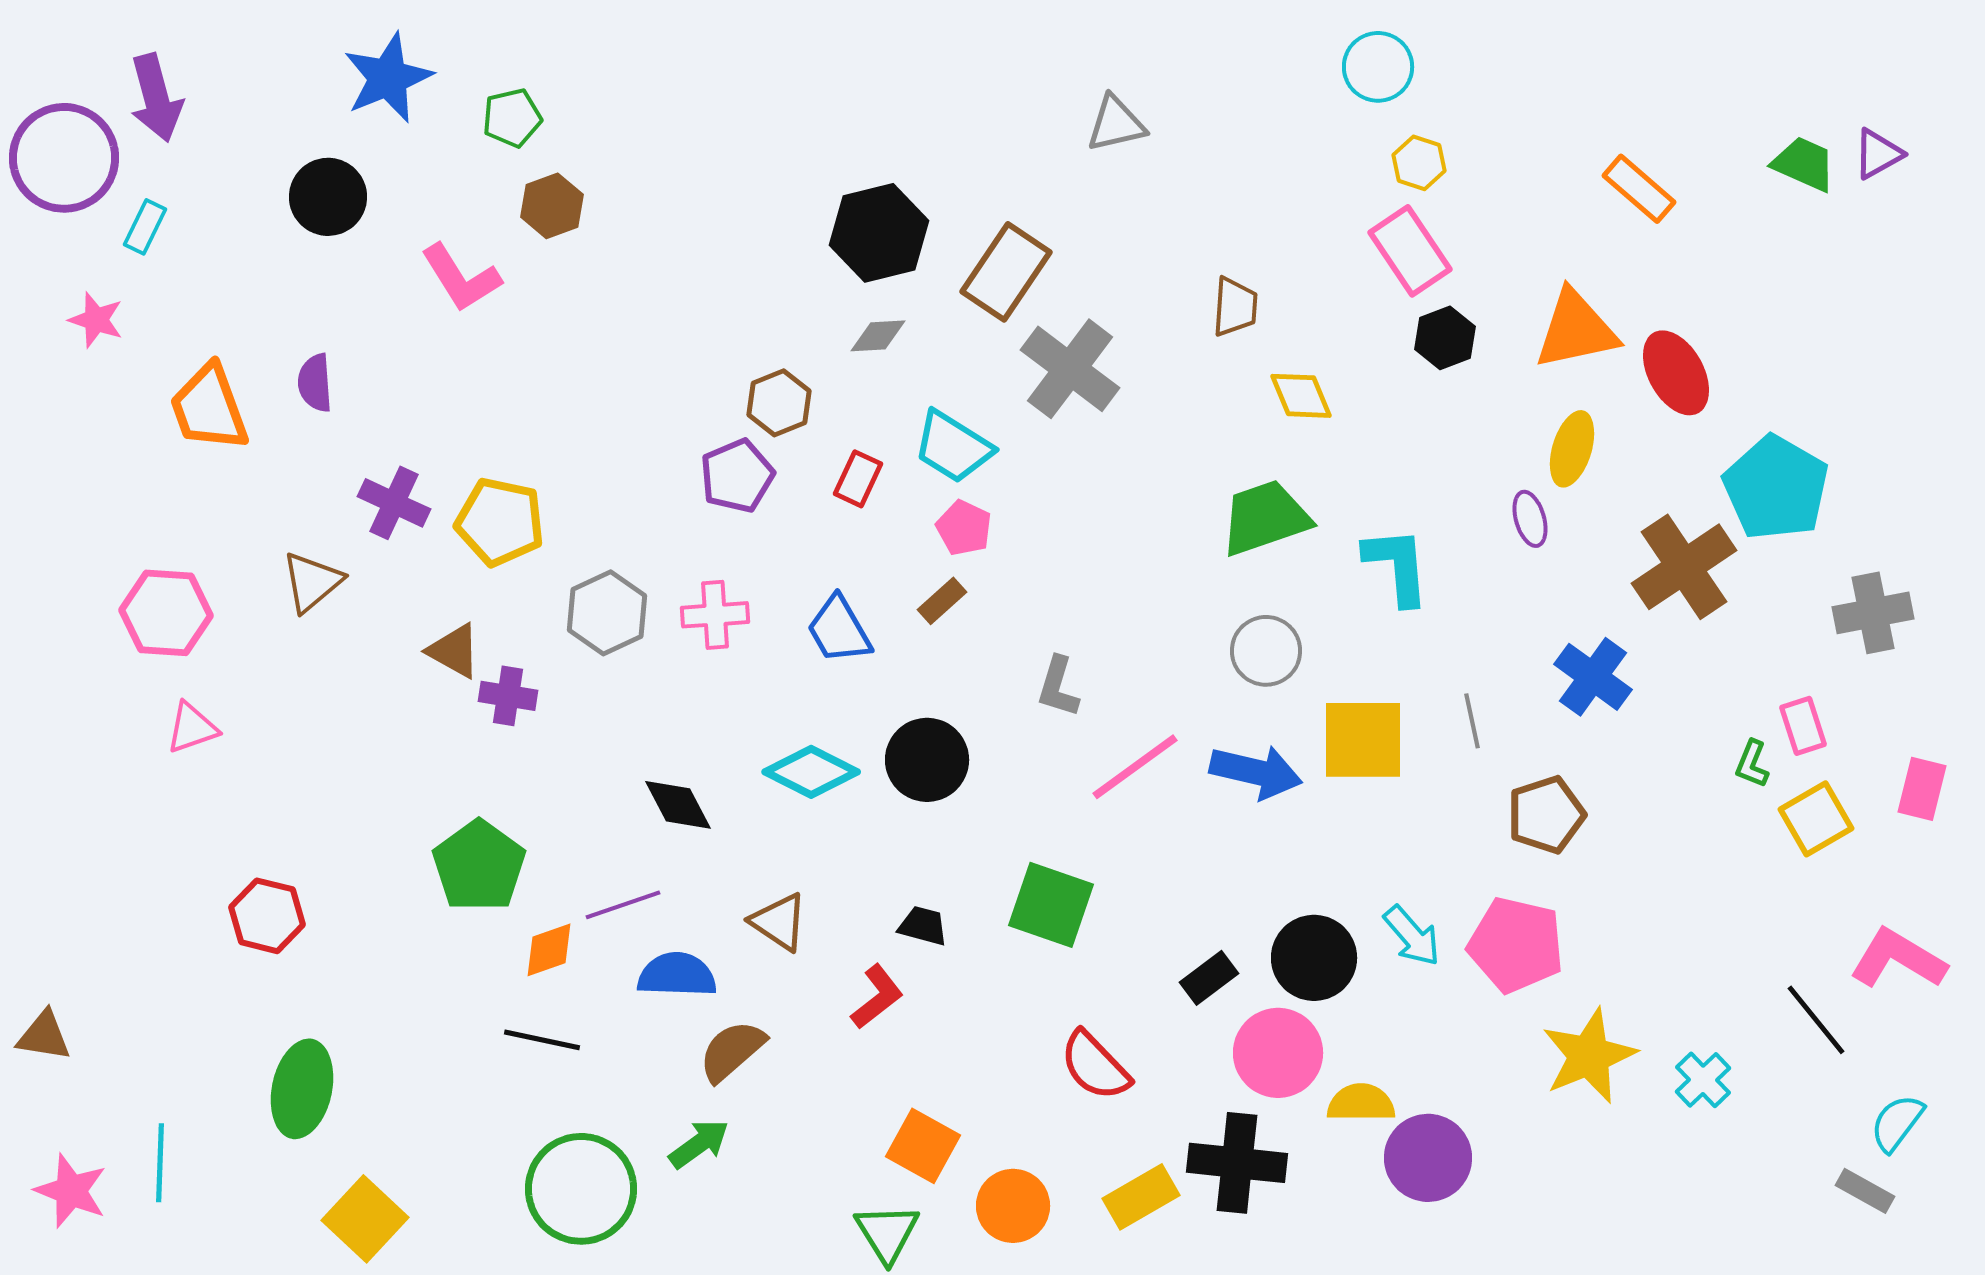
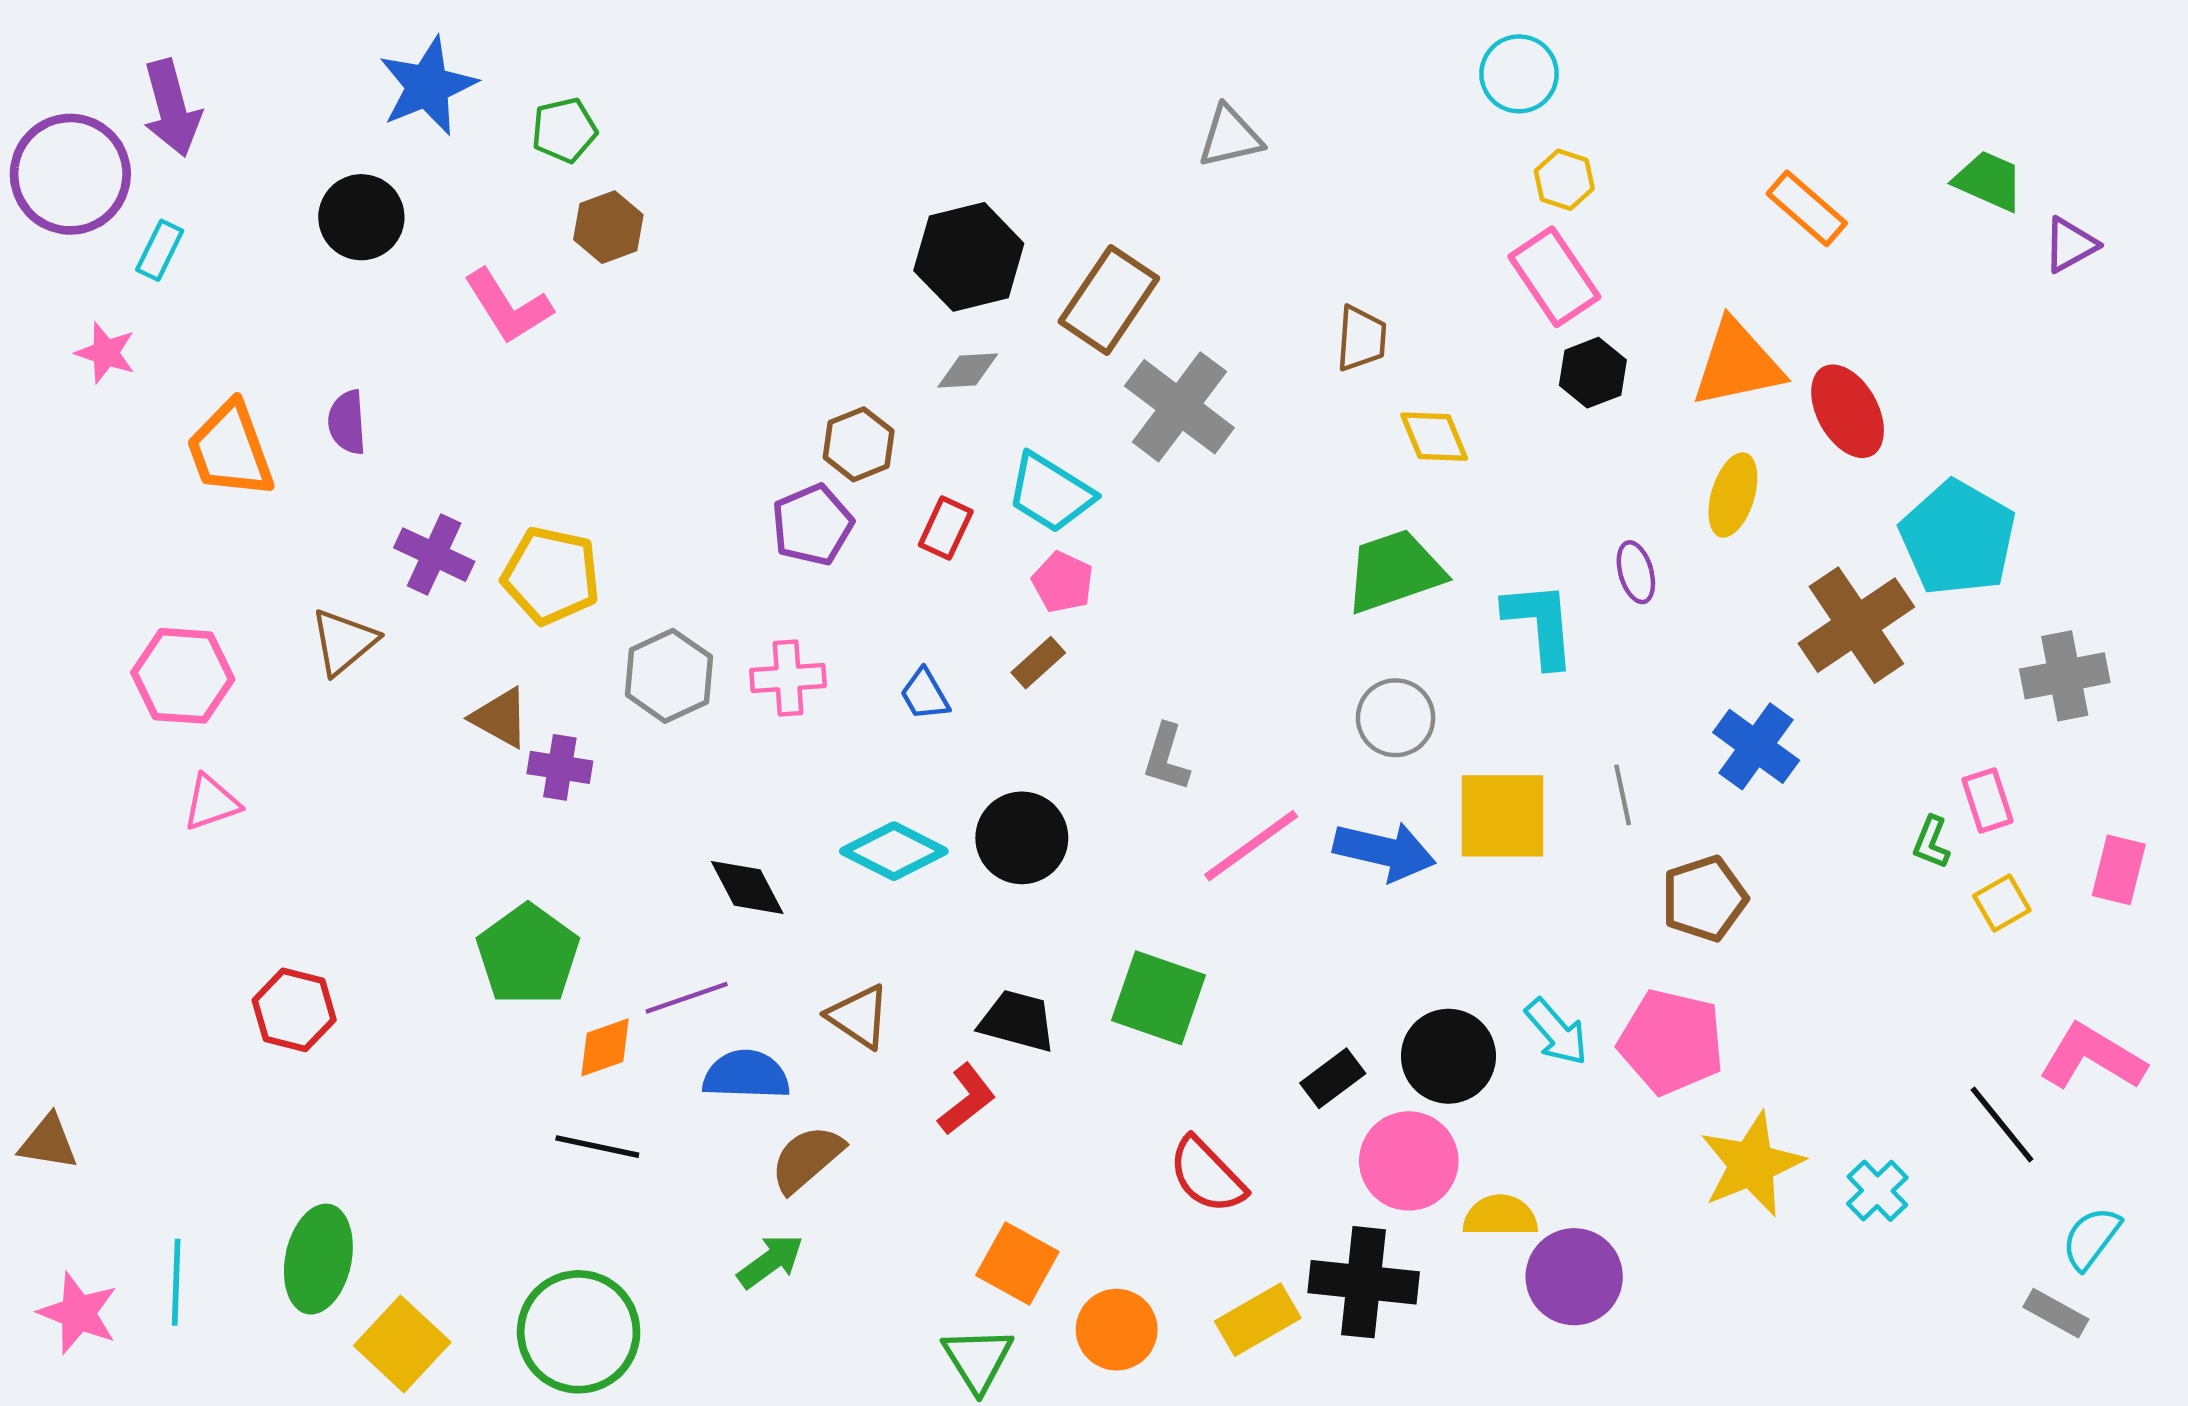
purple triangle: (1878, 154) -> (2070, 245), moved
purple ellipse: (1530, 519) -> (1636, 572), moved
blue trapezoid: (839, 630) -> (925, 695), size x0.7
yellow square: (1816, 819) -> (2002, 903), size x0.7
black trapezoid: (923, 926) -> (1017, 1021), size x1.4
green ellipse: (302, 1089) -> (318, 1259), moved
green circle: (581, 1189) -> (579, 1332), moved

